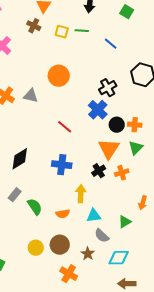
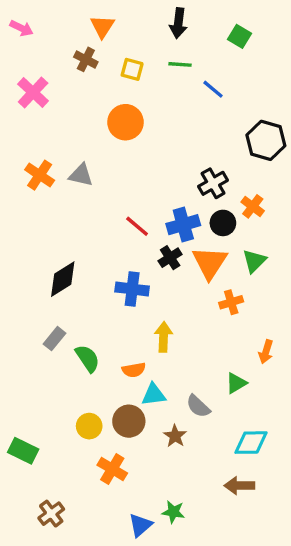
green line: (82, 31) -> (180, 64), moved
orange circle: (59, 76) -> (126, 122), moved
black cross: (108, 88) -> (213, 183), moved
blue cross: (98, 110) -> (183, 225), moved, turned 30
orange cross: (135, 125) -> (253, 206), moved, turned 32
black cross: (99, 171) -> (170, 258), moved
cyan triangle: (94, 216) -> (154, 395), moved
cyan diamond: (119, 258) -> (251, 443), moved
orange cross: (69, 274) -> (112, 469), moved

